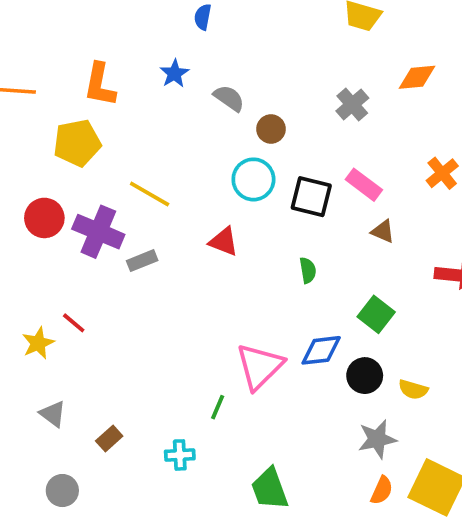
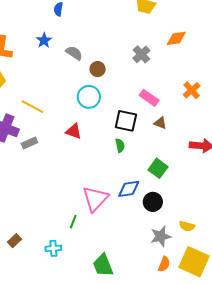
black square: (311, 197) -> (126, 121), moved
yellow semicircle: (413, 390) -> (187, 226), moved

